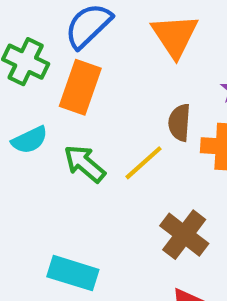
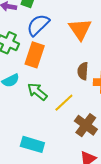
yellow line: (143, 163) -> (64, 103), moved

